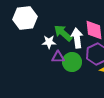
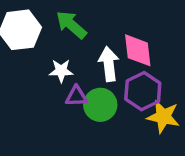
green arrow: (63, 33) -> (71, 25), moved

